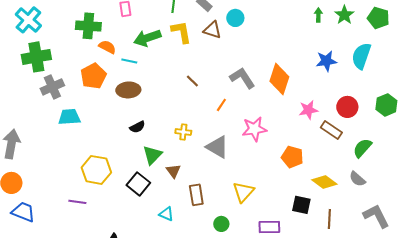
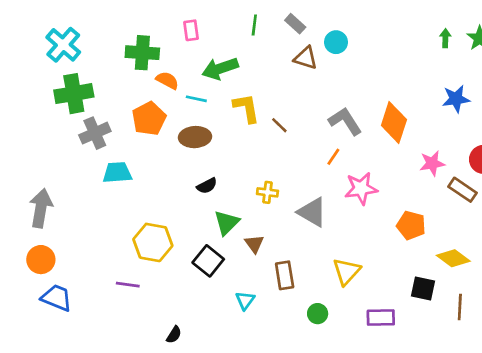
yellow L-shape: (181, 32) -> (246, 108), moved
orange line: (221, 105) -> (333, 157), moved
cyan triangle: (166, 214) -> (245, 300), turned 42

